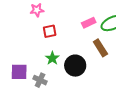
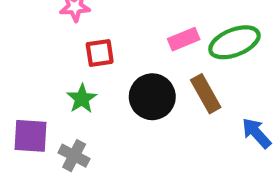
green star: (52, 58) -> (82, 99), moved
black circle: (75, 66) -> (152, 97), moved

